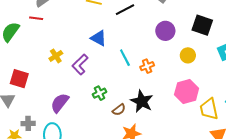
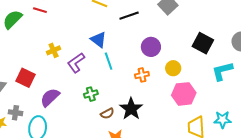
purple circle: (165, 31) -> (151, 47), moved
yellow circle: (188, 55) -> (173, 68), moved
cyan line: (125, 58) -> (109, 61), moved
red square: (19, 79) -> (25, 78), moved
pink hexagon: (187, 91) -> (184, 94), moved

